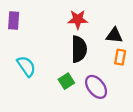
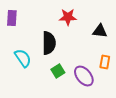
black semicircle: (79, 49) -> (49, 43), moved
orange rectangle: (120, 57) -> (105, 62), moved

